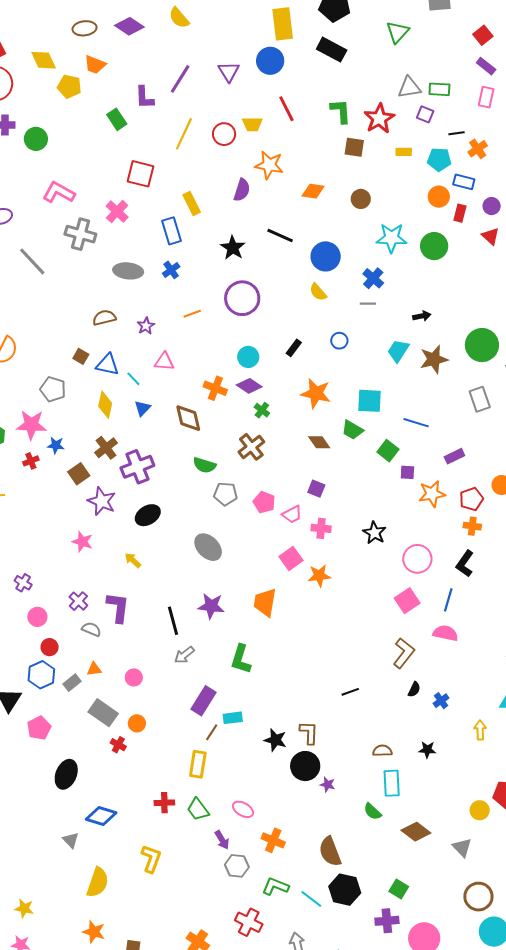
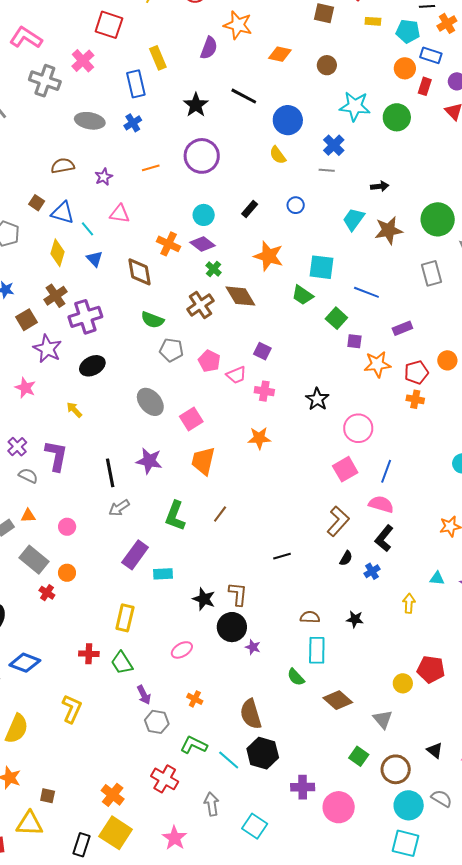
blue triangle: (142, 408) -> (95, 259), turned -30
brown diamond: (319, 442) -> (240, 296), moved, size x1.4
pink square: (291, 558) -> (191, 419), moved
black L-shape: (465, 564) -> (384, 538), moved
brown line: (212, 732) -> (220, 514), moved
pink ellipse: (243, 809) -> (182, 650), moved, turned -65
orange cross: (273, 840) -> (195, 699), size x0.7
green square: (399, 889) -> (359, 756), moved

